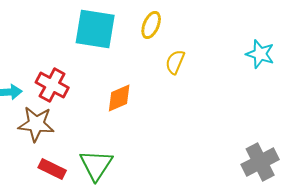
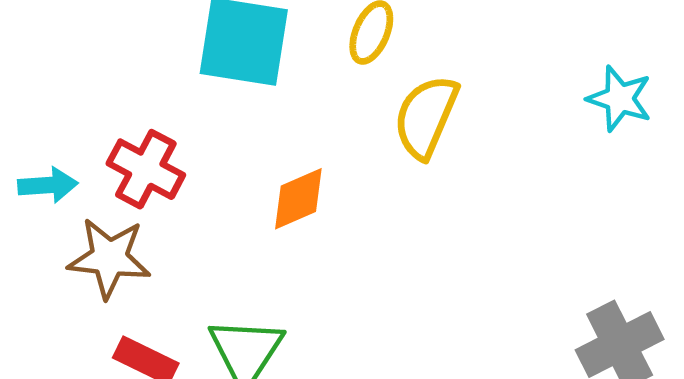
yellow semicircle: (175, 62) -> (426, 117), size x1.5

